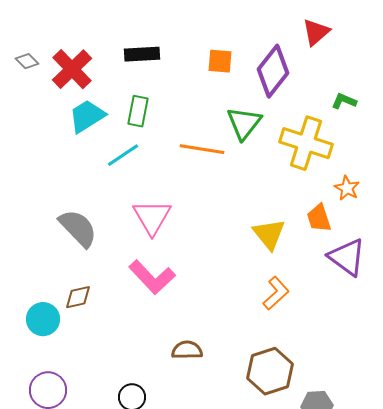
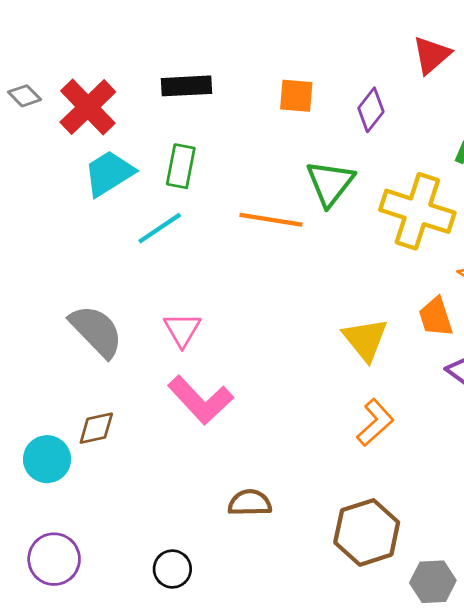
purple diamond: (273, 71) -> (371, 110), size x0.6
pink triangle: (152, 217) -> (182, 330), moved, size x0.7

